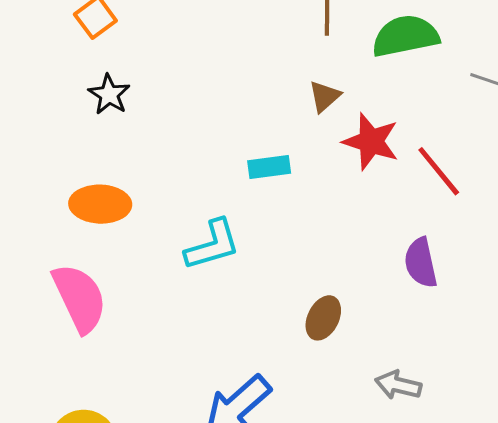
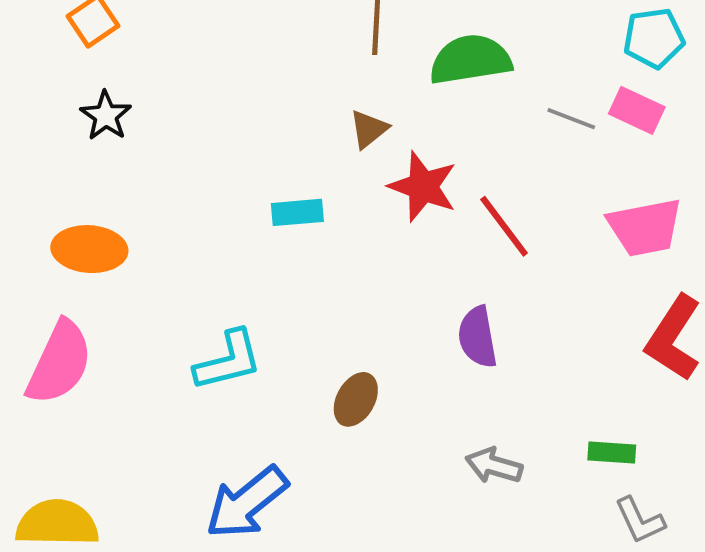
cyan L-shape: (212, 245) -> (228, 361), moved
pink semicircle: (80, 298) -> (59, 363), turned 48
gray arrow: (398, 385) -> (494, 466), moved

